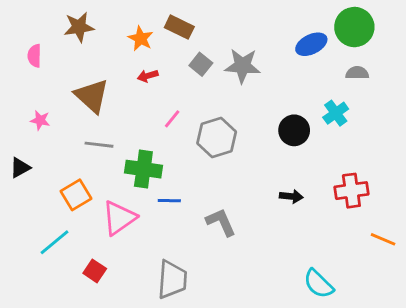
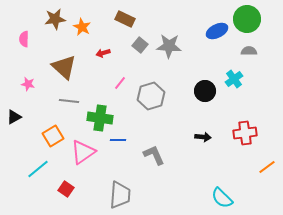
orange star: (141, 39) -> (82, 27), moved
orange line: (383, 239) -> (267, 167), turned -60

